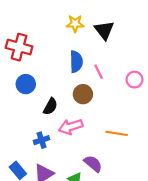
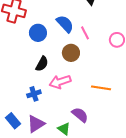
blue semicircle: (76, 62) -> (65, 24), turned -42
blue circle: (26, 84) -> (38, 33), moved

